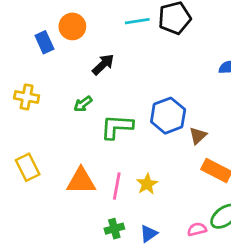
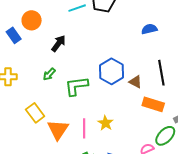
brown triangle: (198, 136) -> (135, 82), turned -40
yellow rectangle: (28, 167) -> (35, 113), moved
orange triangle: (81, 181) -> (58, 130), turned -45

